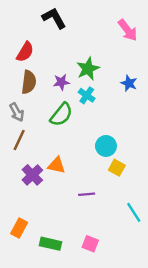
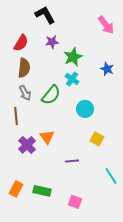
purple star: (61, 82) -> (52, 42), moved
gray arrow: (17, 112) -> (25, 93), moved
brown line: (19, 140) -> (16, 116), turned -30
cyan circle: (106, 146) -> (85, 109), moved
orange triangle: (57, 165) -> (47, 137), turned 42
green rectangle: (50, 244) -> (42, 191), moved

